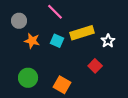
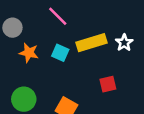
white star: (108, 41) -> (124, 43), moved
red square: (95, 66) -> (108, 84), turned 32

